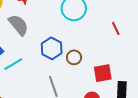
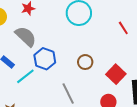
blue hexagon: (52, 48) -> (45, 59), moved
red square: (103, 73) -> (116, 74), turned -30

